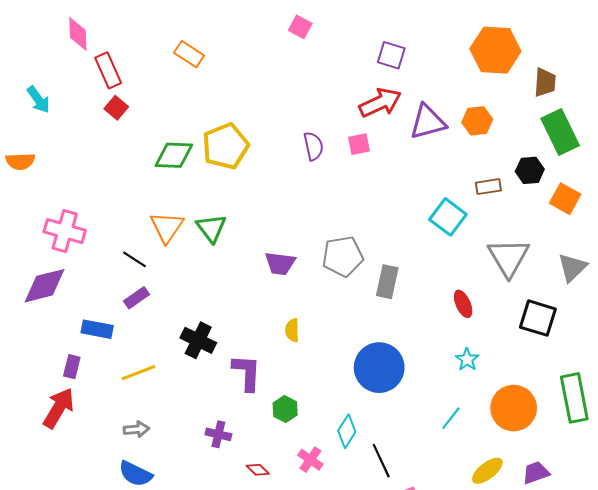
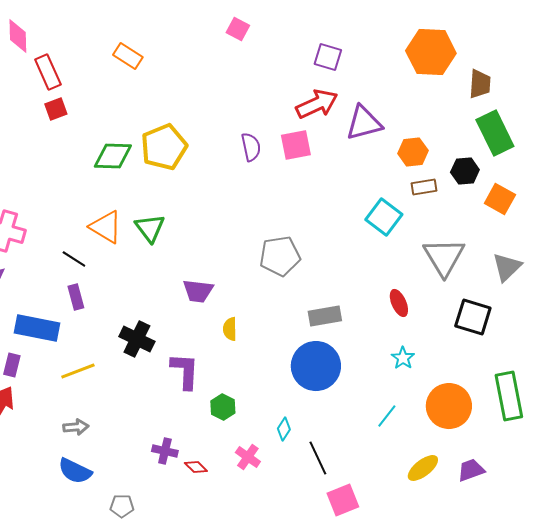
red square: (116, 108) -> (56, 109), turned 30
orange hexagon: (477, 121) -> (413, 152), moved
pink square: (359, 144) -> (296, 145), size x1.4
orange triangle: (167, 227) -> (106, 227), turned -33
purple trapezoid: (280, 263) -> (198, 291), moved
gray rectangle: (387, 282) -> (325, 316), moved, turned 68
purple rectangle: (136, 298) -> (76, 297), turned -70
blue rectangle: (97, 329) -> (37, 328), size x1.4
cyan diamond: (347, 431) -> (284, 429), size x0.7
purple cross: (218, 434) -> (165, 451), moved

